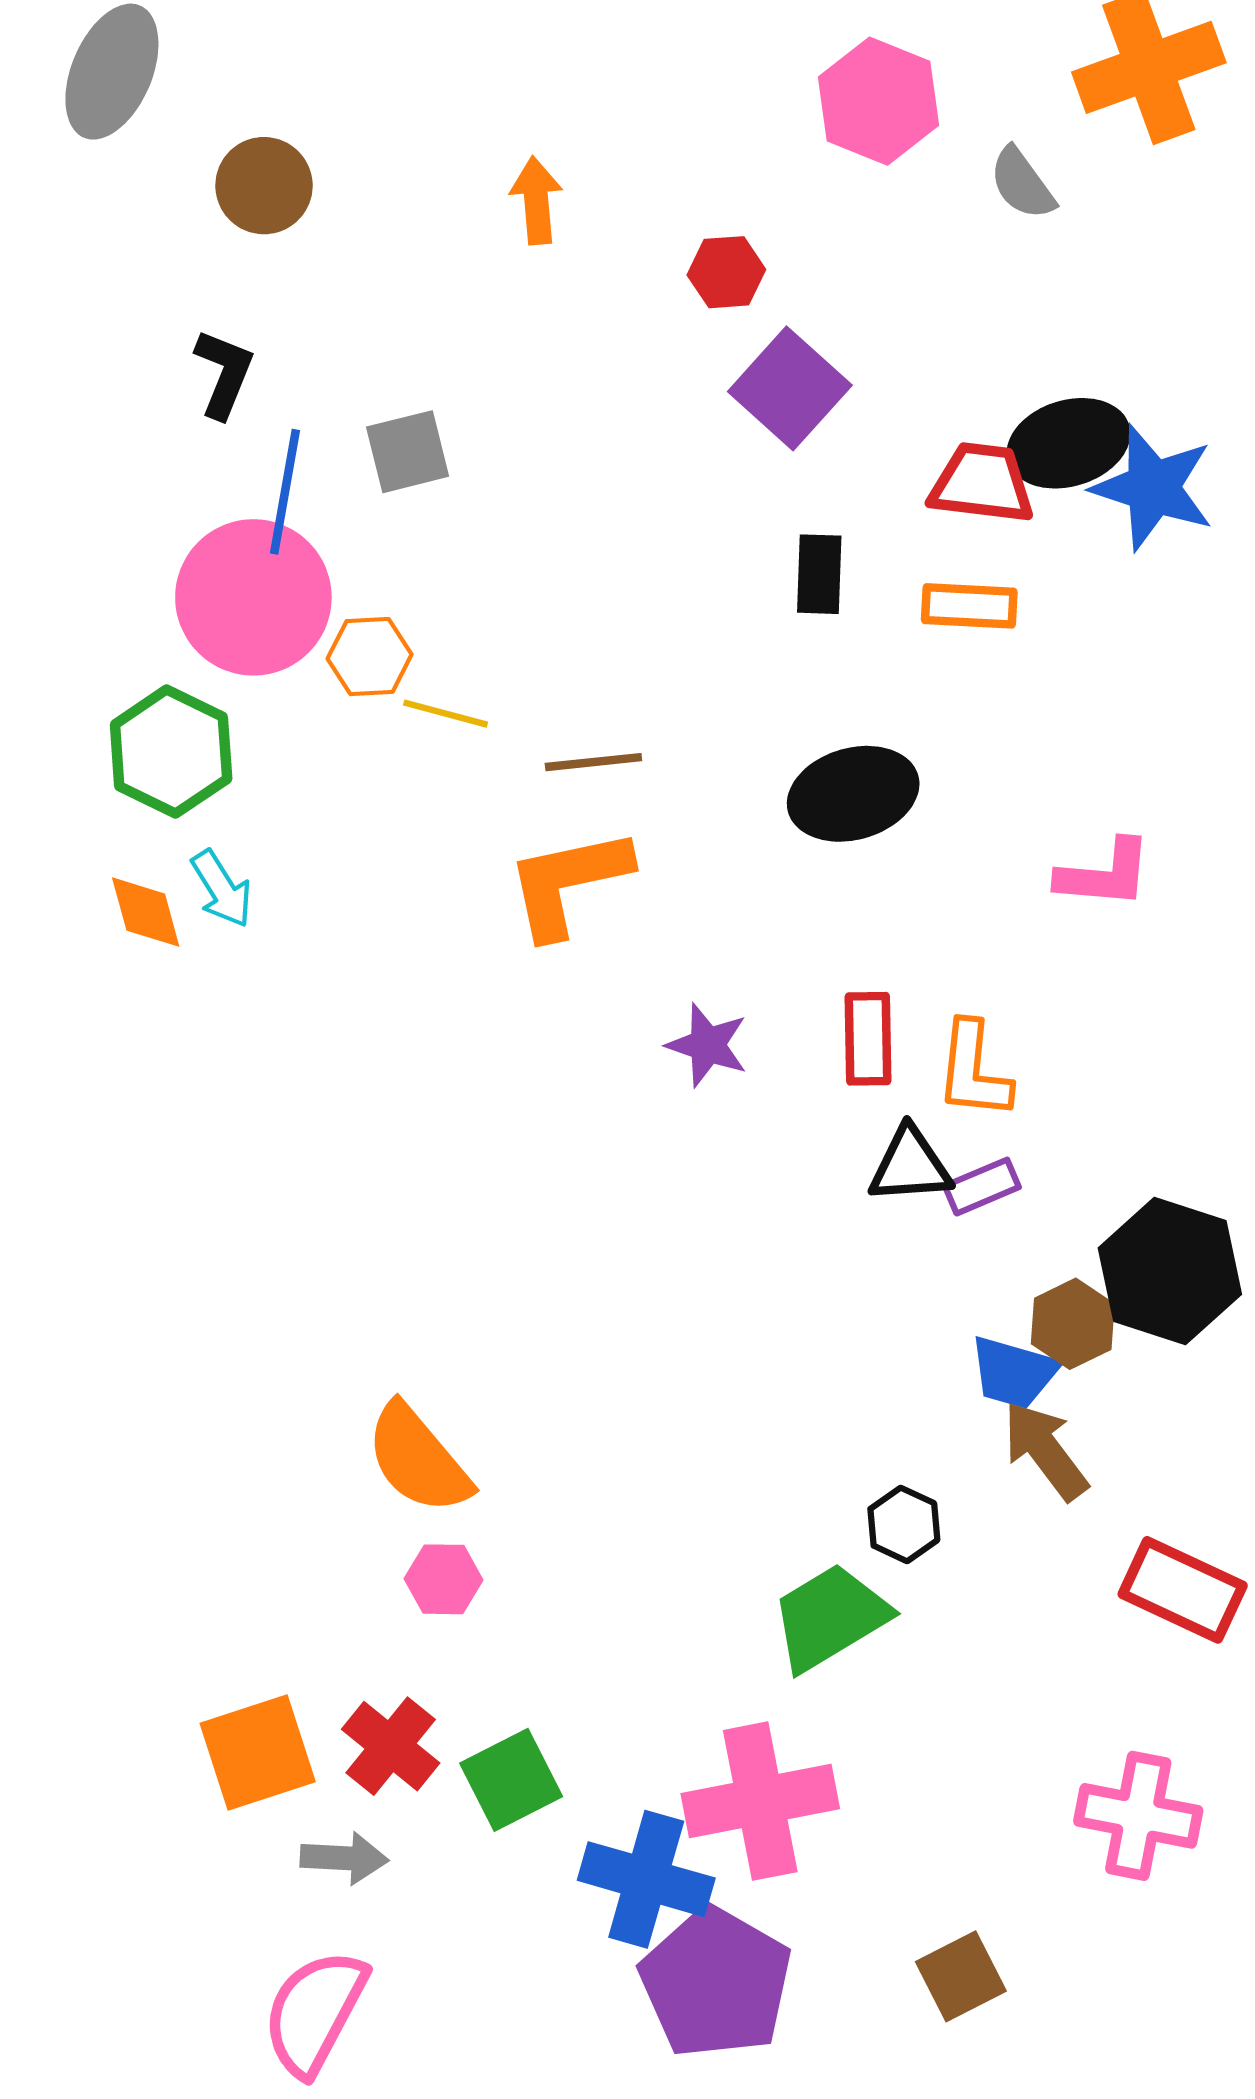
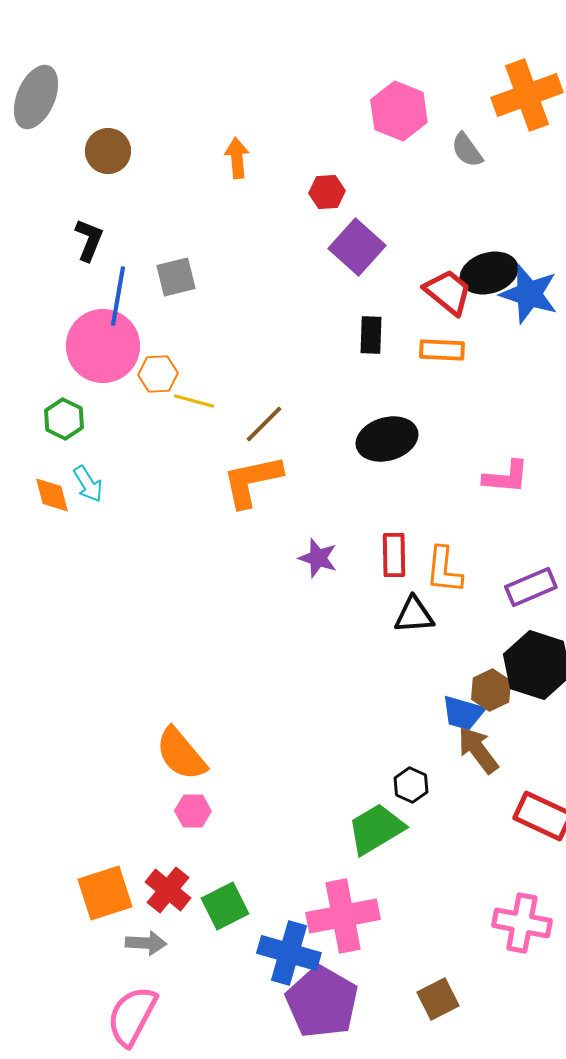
red trapezoid: (982, 483) -> (448, 292), turned 32
green hexagon: (171, 752) -> (64, 419), size x0.7
brown line: (593, 762) -> (264, 424), turned -39
purple rectangle: (982, 1187) -> (531, 587), moved, size x1.4

